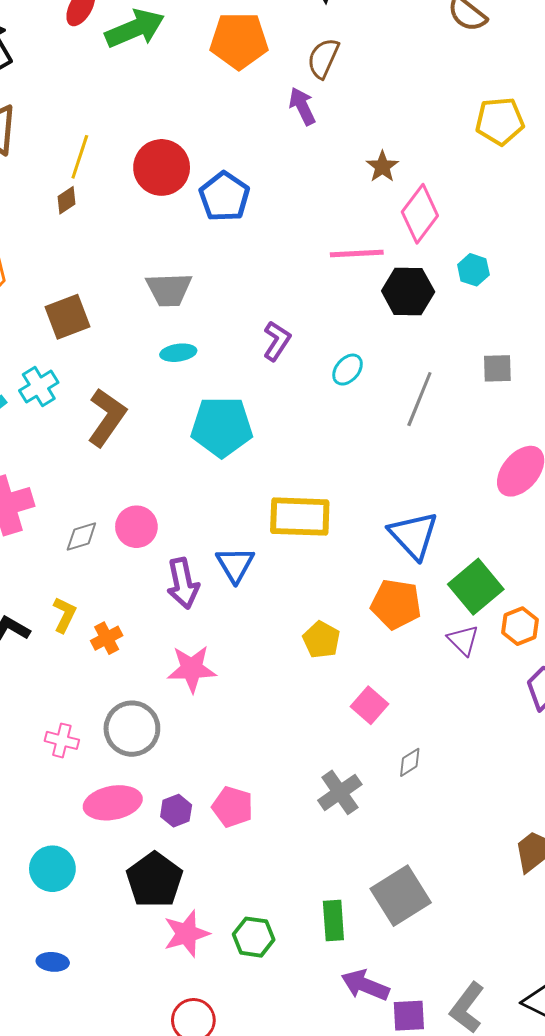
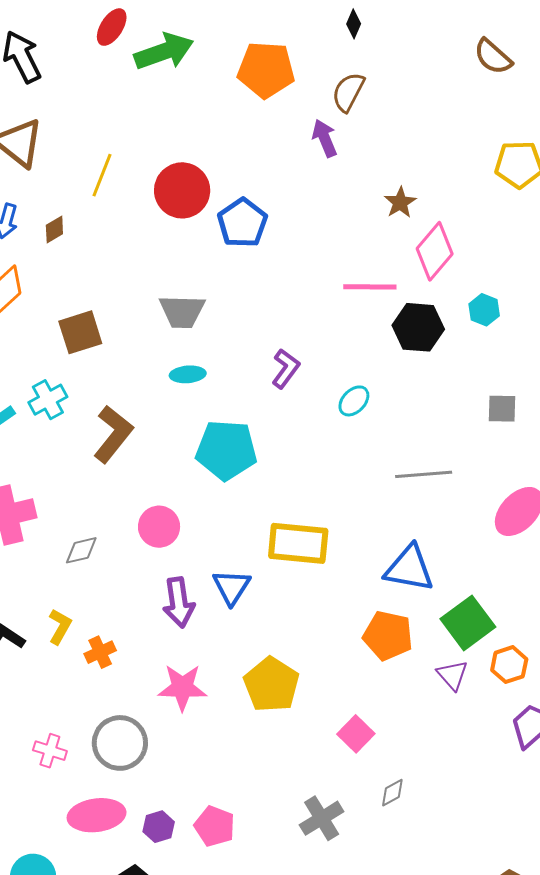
brown diamond: (67, 200) -> (54, 230), moved
gray line: (419, 399) -> (424, 474), moved, turned 60
pink circle: (136, 527) -> (159, 527), moved
blue triangle: (414, 535) -> (409, 568), turned -40
yellow pentagon: (321, 640) -> (271, 685), moved, size x1.5

